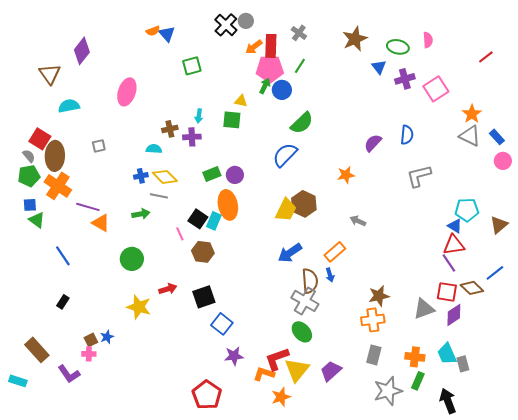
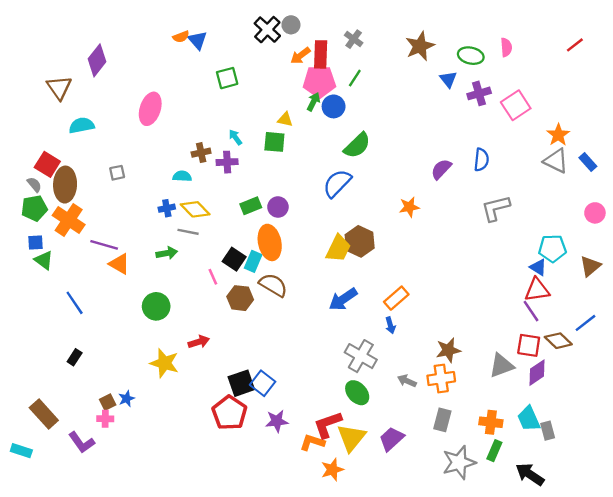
red line: (486, 57) -> (575, 45), moved
cyan arrow: (199, 116) -> (235, 137), turned 136
pink circle: (503, 161) -> (595, 213), moved
gray arrow: (358, 221) -> (407, 381), moved
brown semicircle: (310, 281) -> (273, 285), moved, turned -55
black square: (204, 297) -> (241, 383), moved
red pentagon: (207, 395) -> (229, 413), moved
black arrow: (448, 401) -> (530, 474), turned -35

